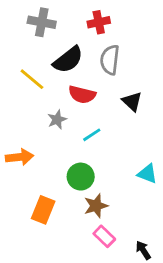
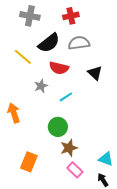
gray semicircle: (110, 60) -> (79, 43), turned 75
orange arrow: (19, 157) -> (14, 113), turned -102
cyan triangle: (147, 174) -> (106, 159), moved
orange rectangle: (43, 210) -> (29, 162), moved

